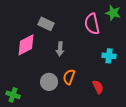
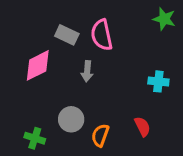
pink semicircle: (92, 24) -> (102, 35), moved
orange semicircle: (69, 77) -> (100, 135), moved
green cross: (13, 95) -> (35, 138), moved

